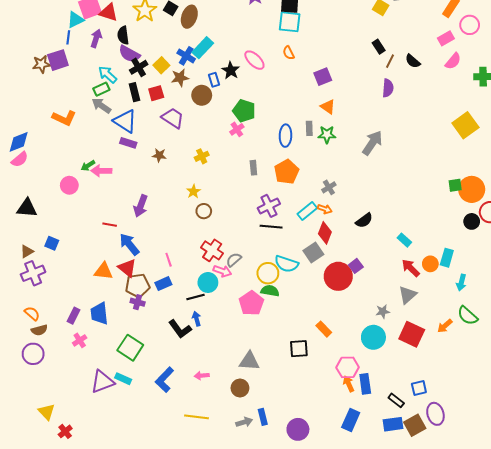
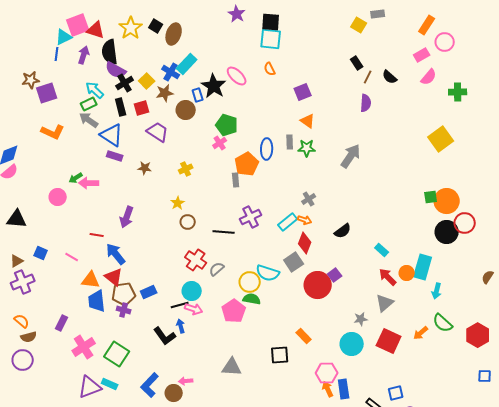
black semicircle: (123, 35) -> (110, 52), size x1.4
purple square: (58, 60) -> (47, 93), moved
black star: (231, 70) -> (214, 86), size x1.4
orange pentagon: (287, 172) -> (247, 164), moved
black circle: (472, 221) -> (447, 232), size x1.5
black line: (271, 227) -> (224, 232), moved
cyan rectangle: (447, 258) -> (423, 267), size x1.4
pink line: (169, 260) -> (72, 257), moved, turned -40
pink arrow: (222, 271) -> (194, 309), moved
blue trapezoid: (99, 314) -> (97, 301), moved
pink cross: (80, 340) -> (84, 347), moved, size x1.6
brown circle: (240, 388) -> (174, 393), moved

